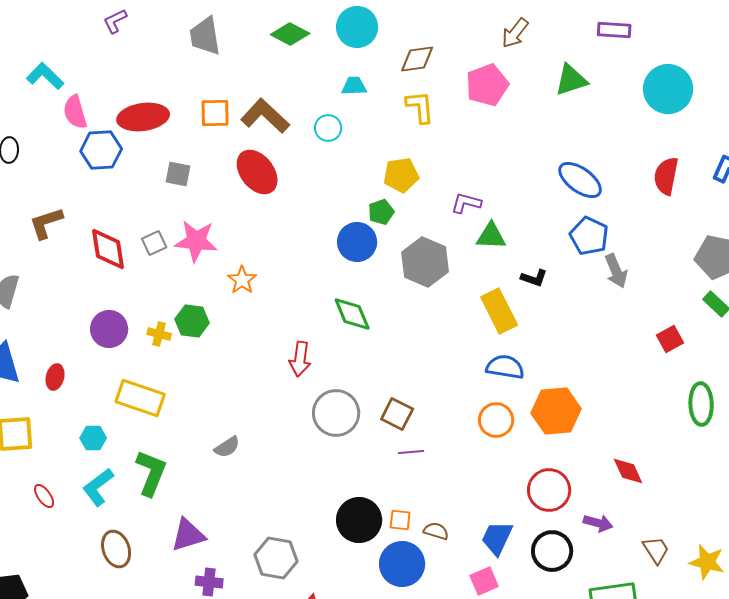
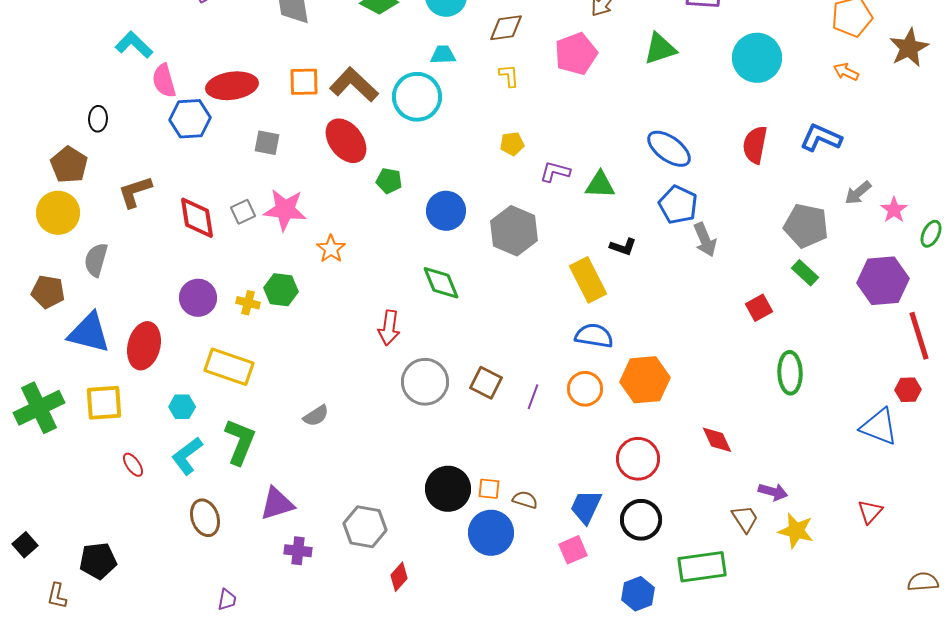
yellow L-shape: (420, 107) -> (509, 76), size x0.7
cyan circle: (328, 128) -> (417, 97), size x1.8
yellow pentagon: (401, 175) -> (512, 144), moved, size x0.7
green pentagon: (381, 212) -> (389, 181), moved, turned 30
green triangle: (491, 236) -> (600, 185), moved
red ellipse: (55, 377) -> (144, 346), size x1.8
purple line: (411, 452) -> (533, 397), moved, turned -65
purple arrow: (598, 523) -> (773, 492), moved

